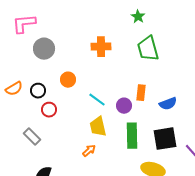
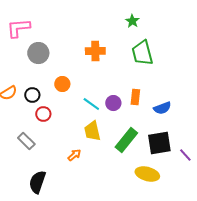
purple circle: (124, 106) -> (113, 103), moved
green rectangle: (132, 136) -> (126, 140), turned 40
orange arrow: (89, 151) -> (74, 155), moved

